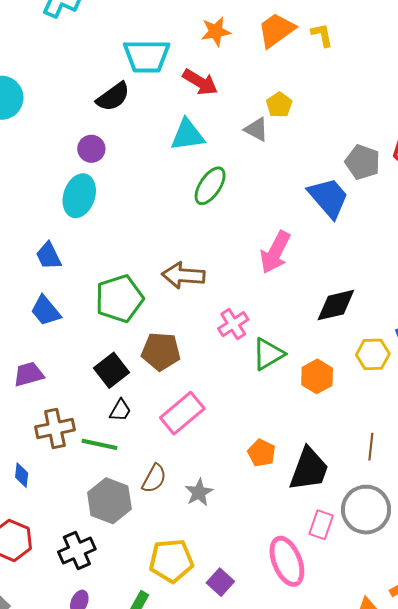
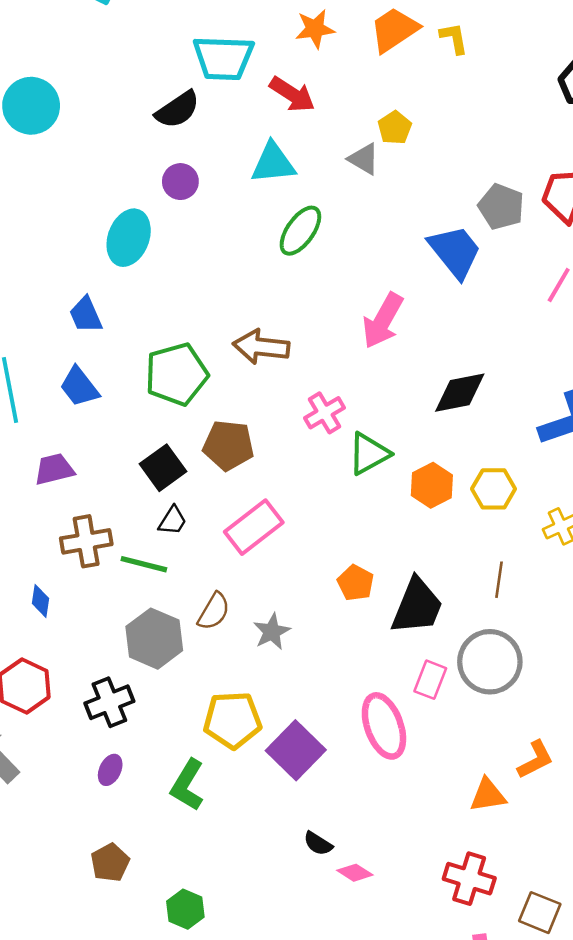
purple circle: (91, 149) -> (180, 182), moved
yellow hexagon: (373, 354) -> (494, 489), moved
purple square: (220, 582) -> (296, 750), size x1.6

